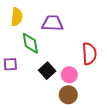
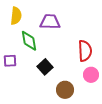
pink circle: (69, 75) -> (91, 75), moved

